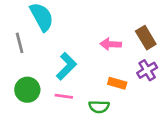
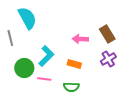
orange rectangle: (117, 83) -> (74, 64), moved
green circle: (27, 90) -> (24, 68), moved

